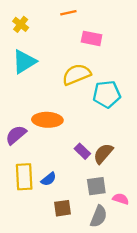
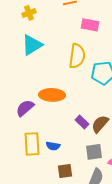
yellow cross: (21, 24) -> (29, 13), turned 32
yellow semicircle: (76, 74) -> (77, 56), turned 120
blue semicircle: (49, 179) -> (53, 146), turned 48

